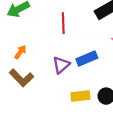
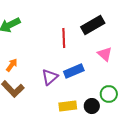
red line: (63, 23) -> (64, 38), moved

